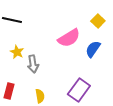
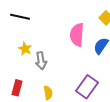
pink semicircle: (69, 38) -> (77, 35), turned 125

